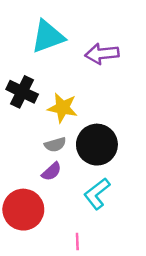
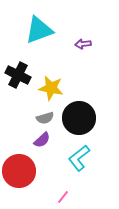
purple arrow: (102, 54) -> (83, 44), size x0.6
pink line: (77, 241) -> (63, 197), turned 40

